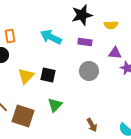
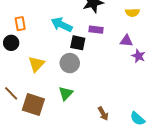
yellow semicircle: (111, 25) -> (132, 13), moved
gray circle: (89, 71) -> (70, 63), moved
black square: (48, 75) -> (78, 43), moved

